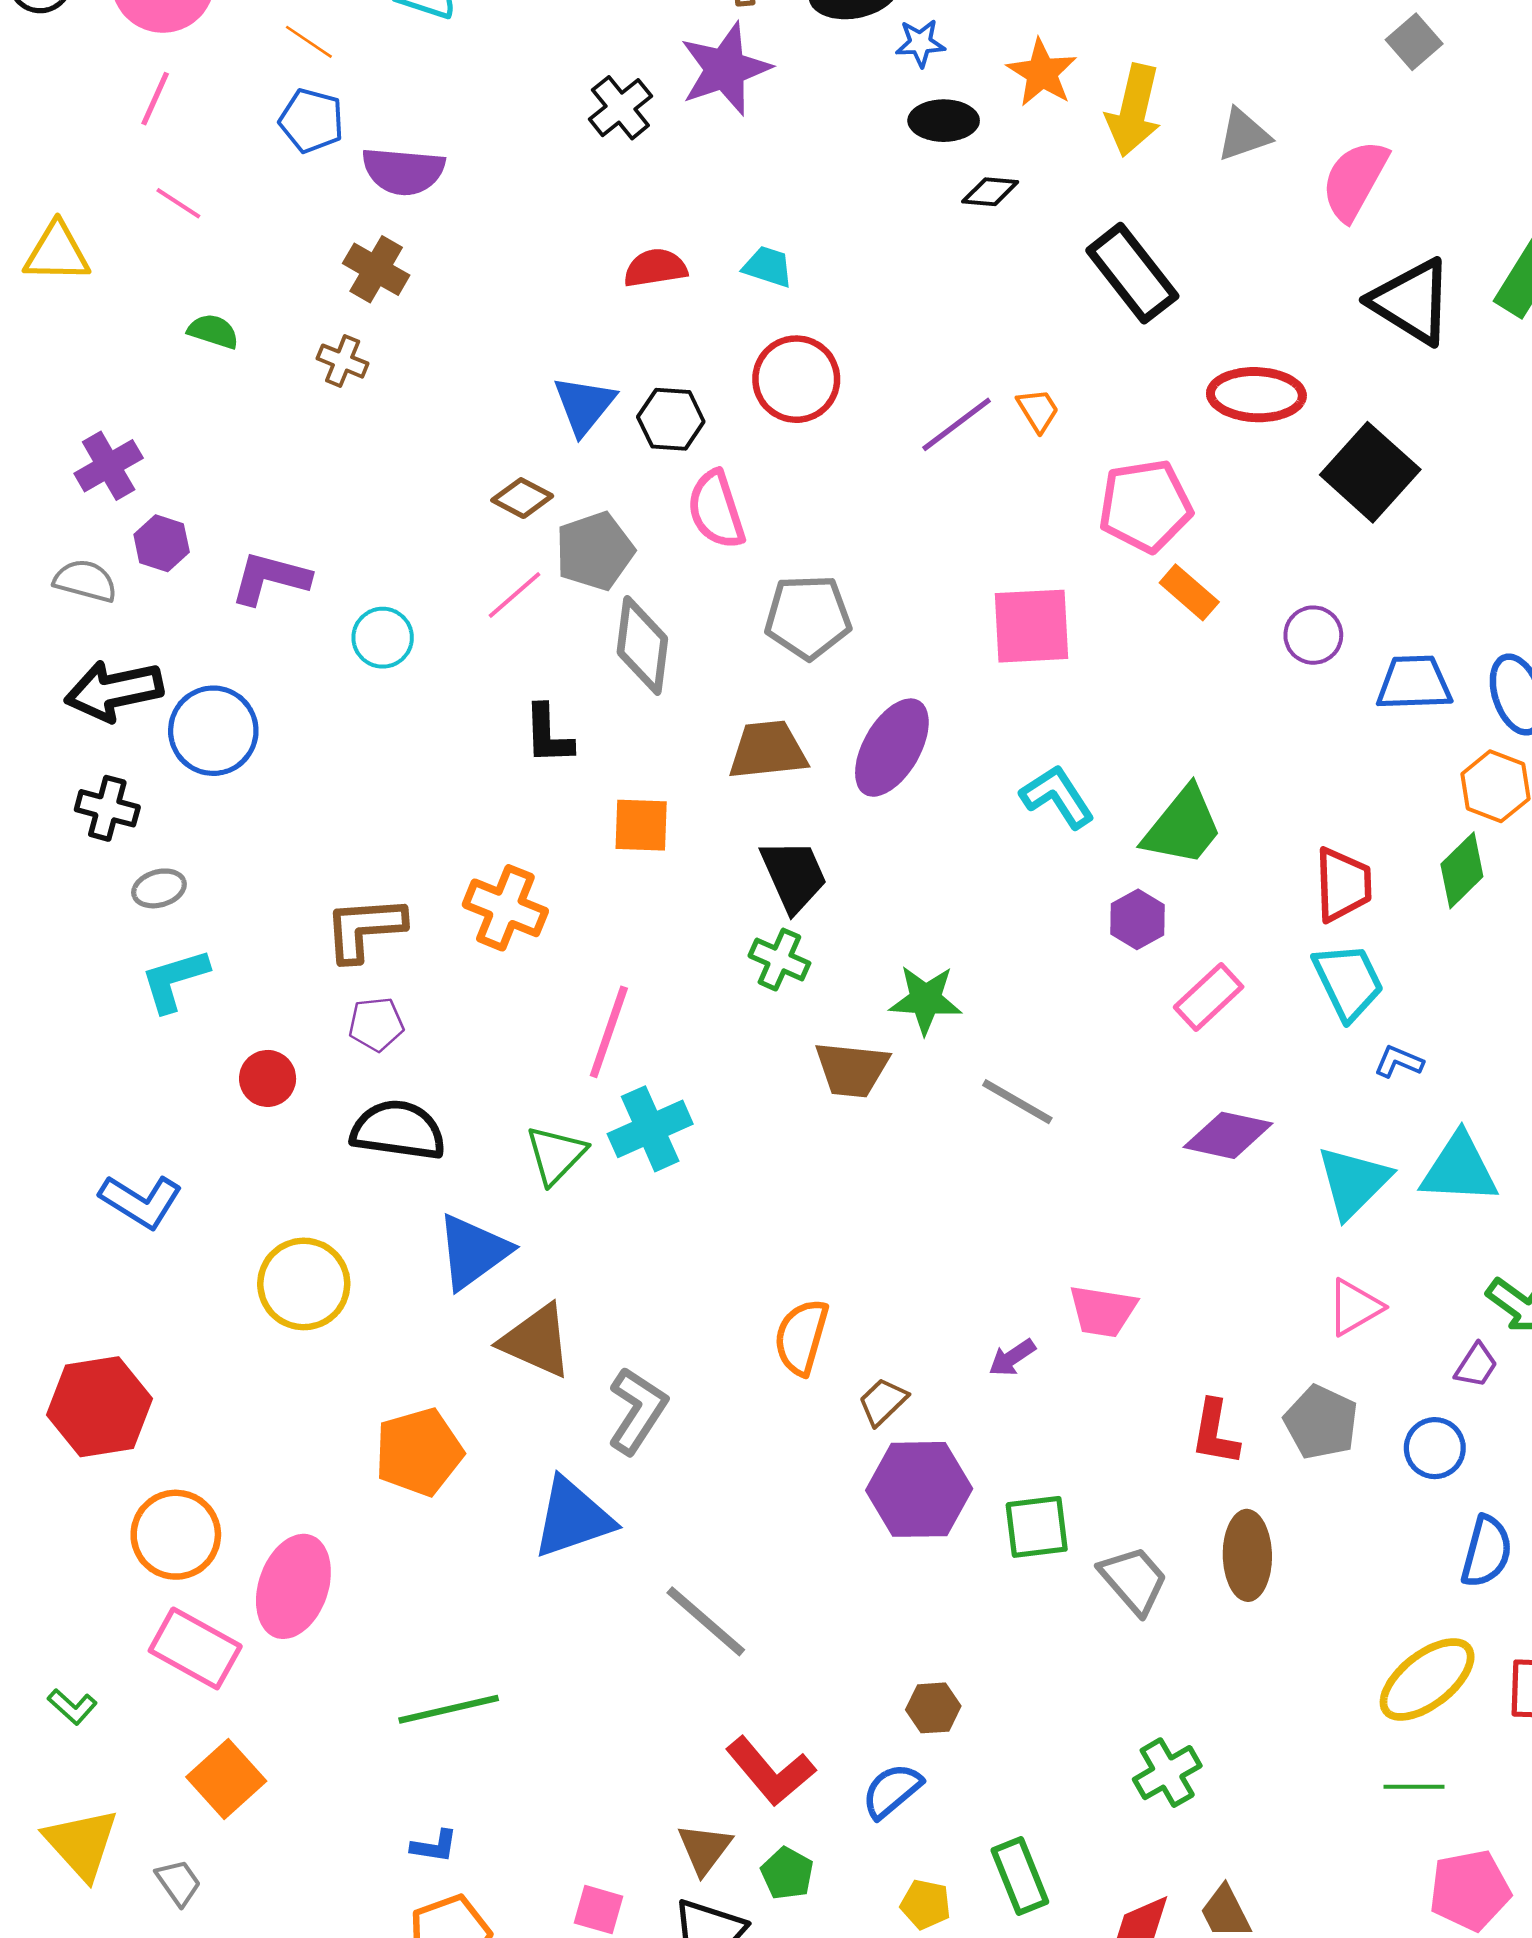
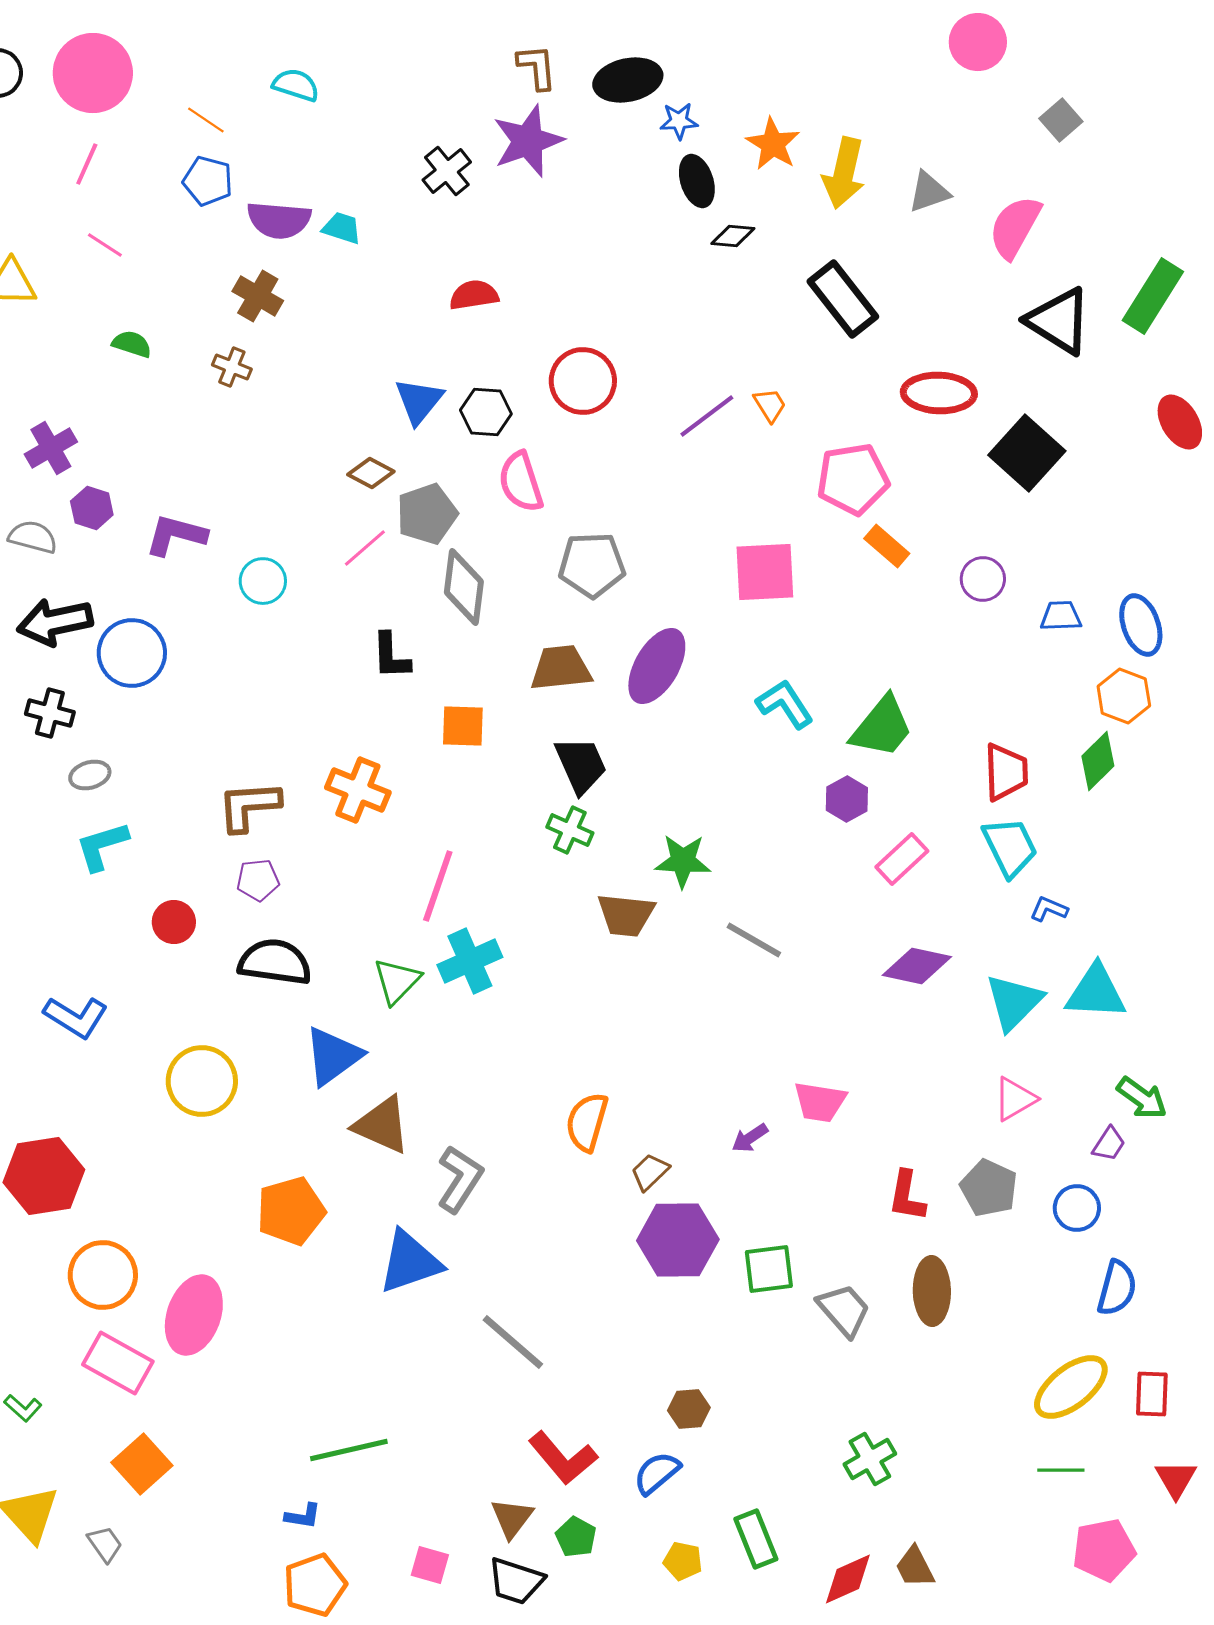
black ellipse: (944, 121) -> (697, 181), turned 72
cyan trapezoid: (768, 267) -> (342, 228), moved
blue trapezoid: (1414, 683) -> (1061, 616), size x0.7
green line: (449, 1709) -> (349, 1450), moved

